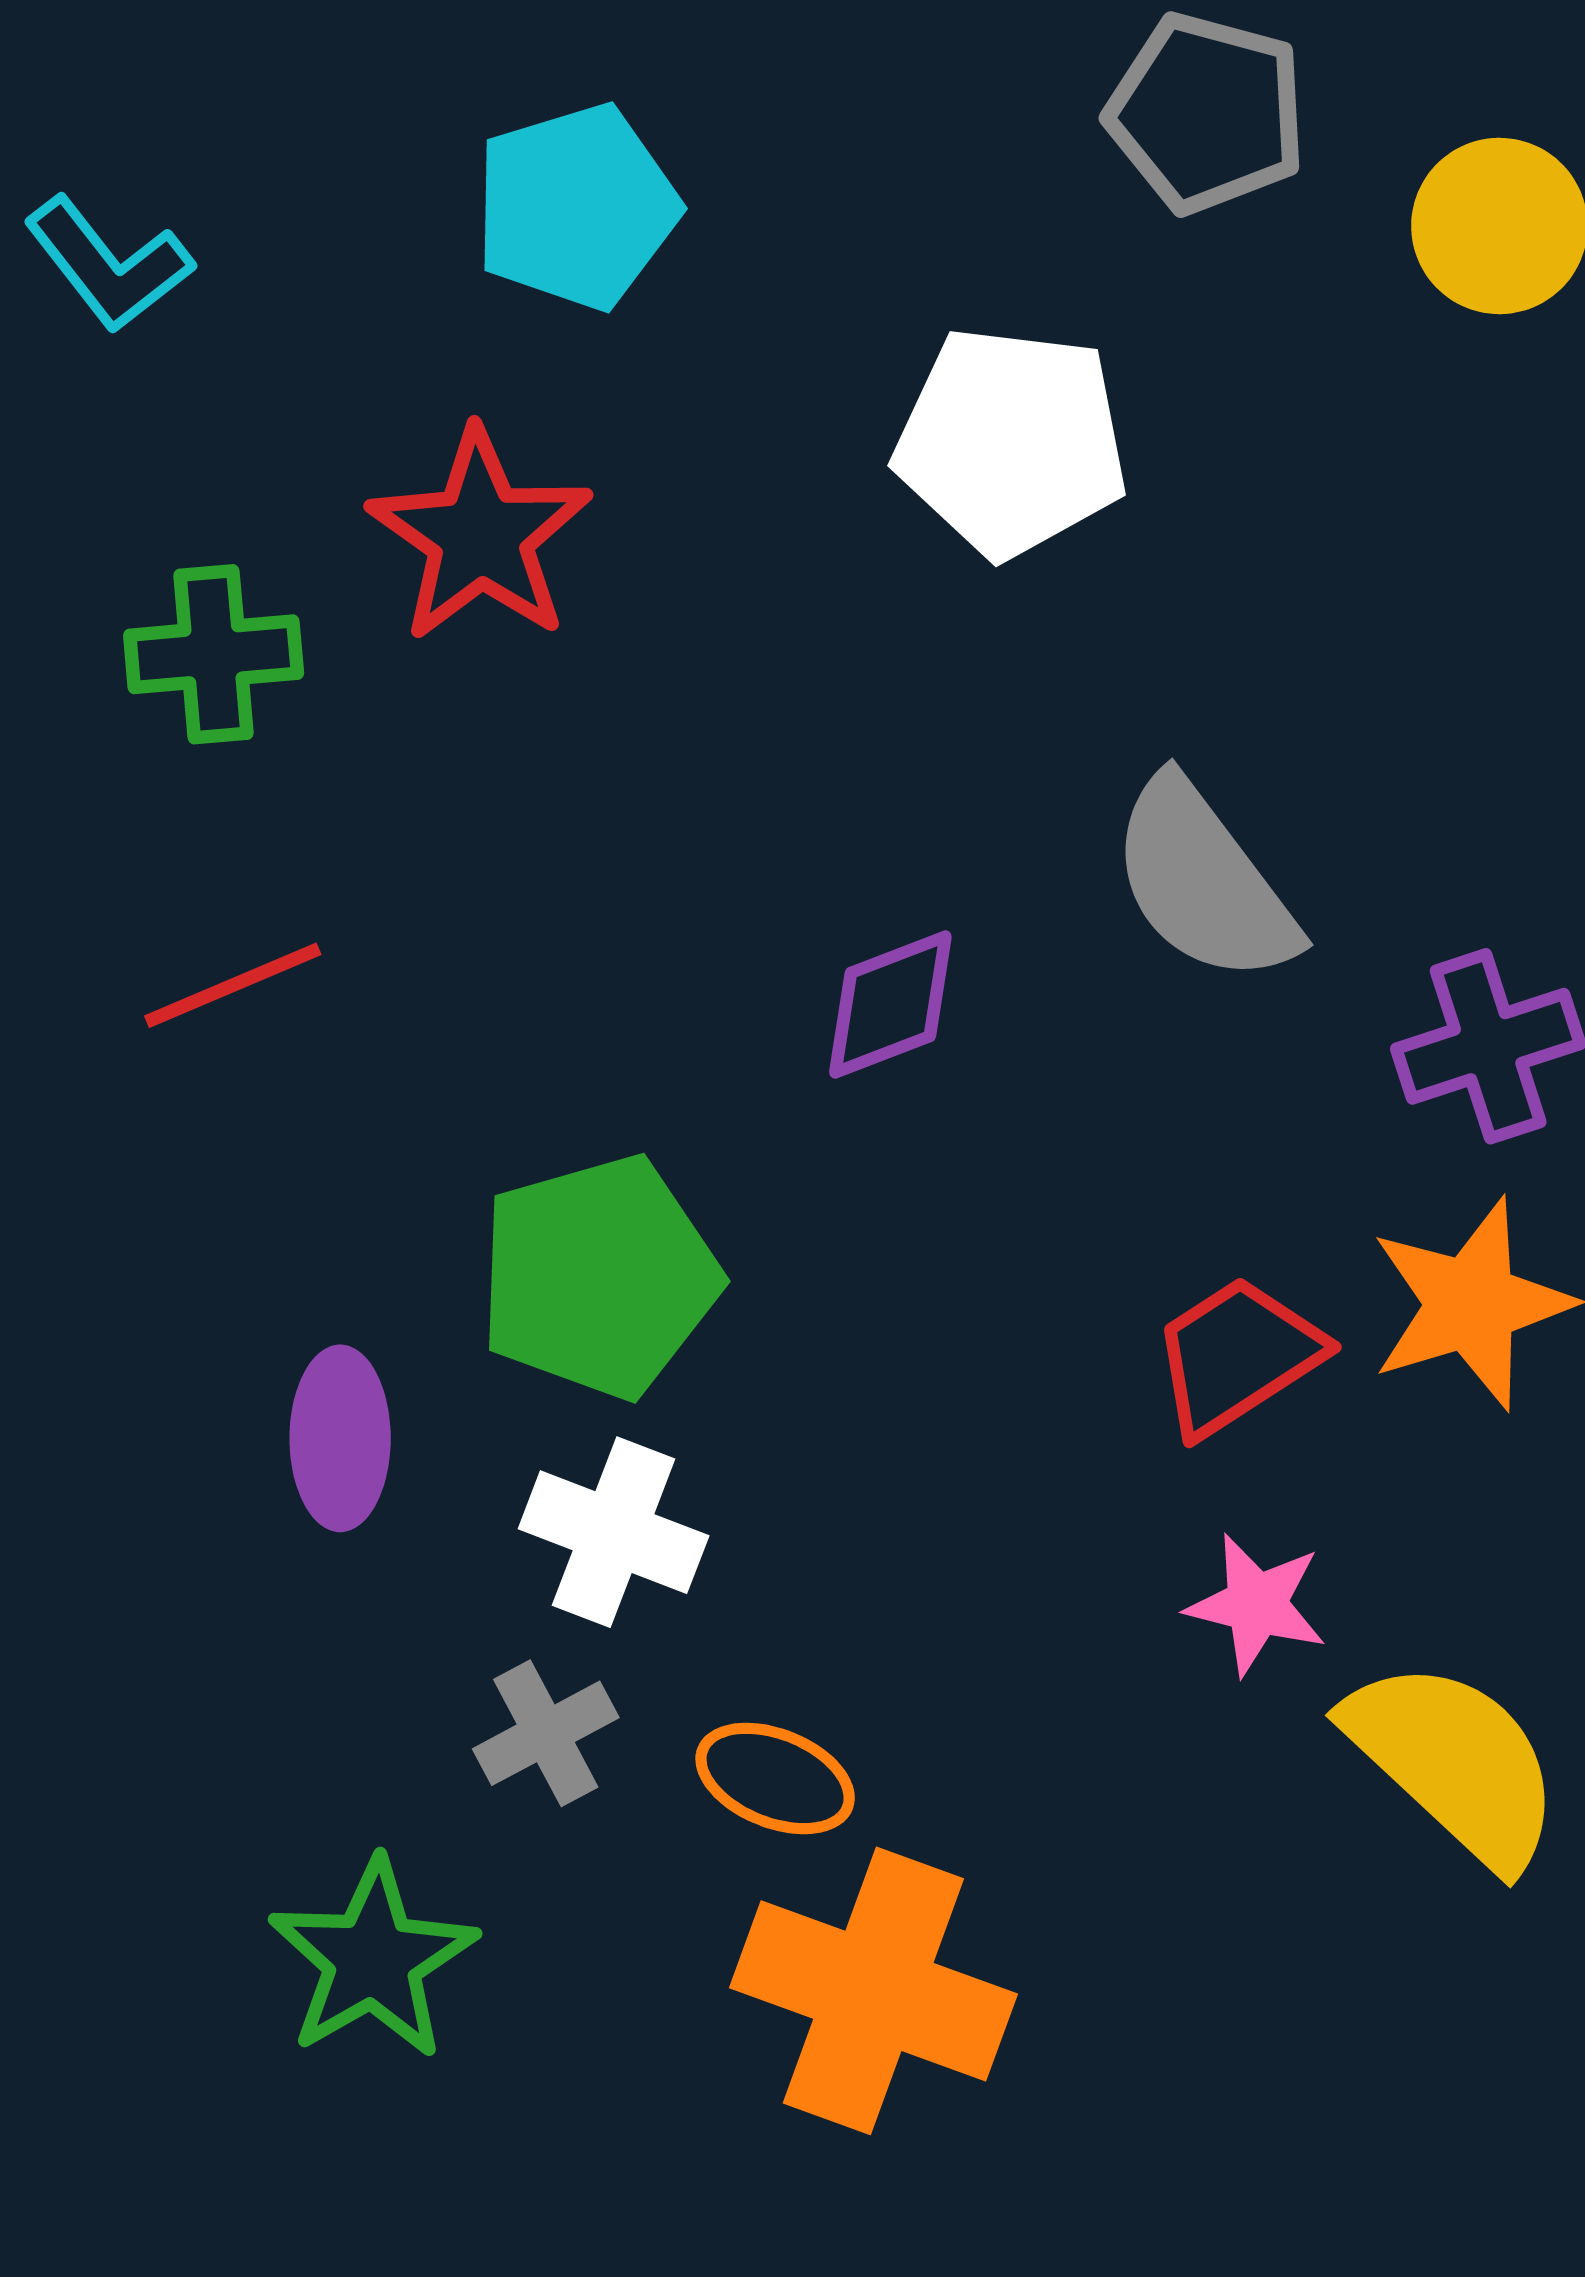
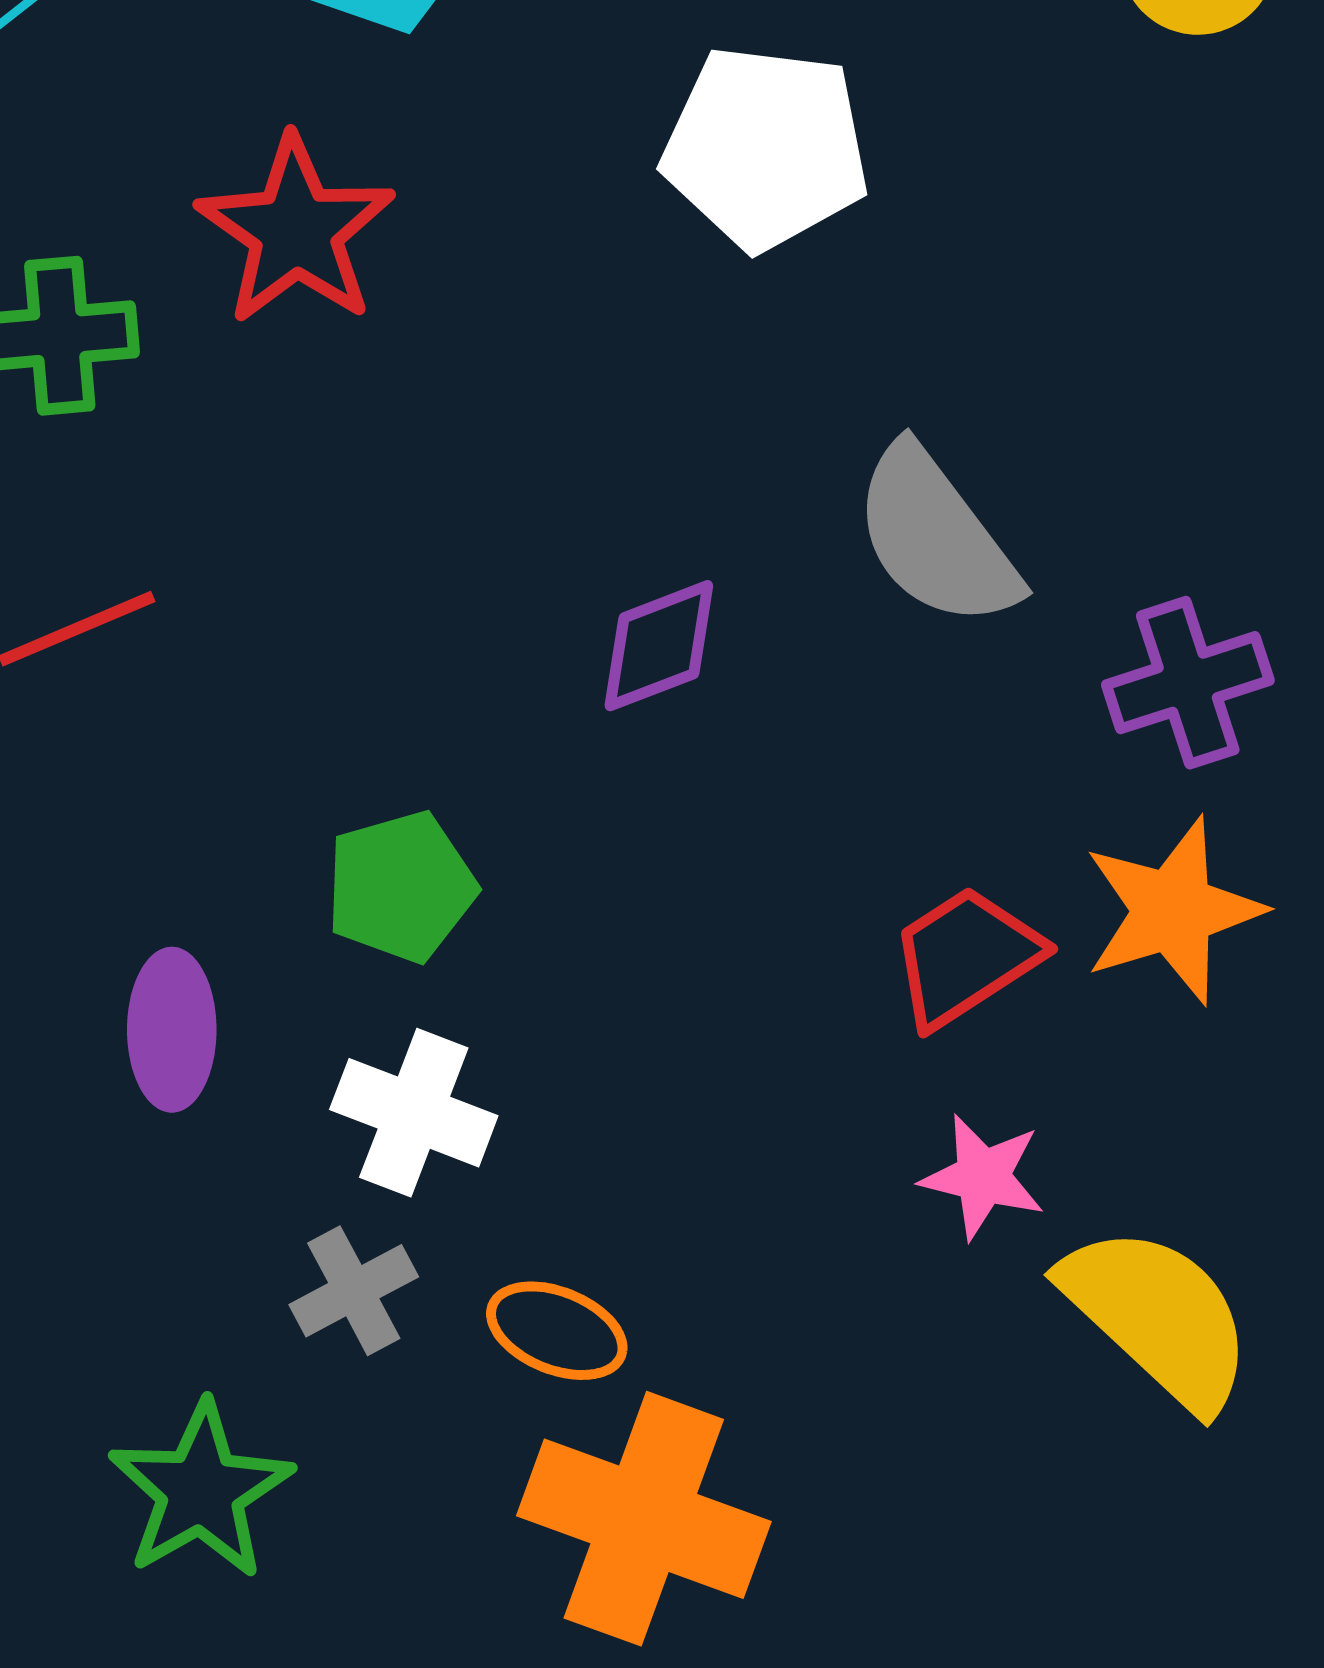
green pentagon: (599, 1277) -> (401, 887), size x0.7

